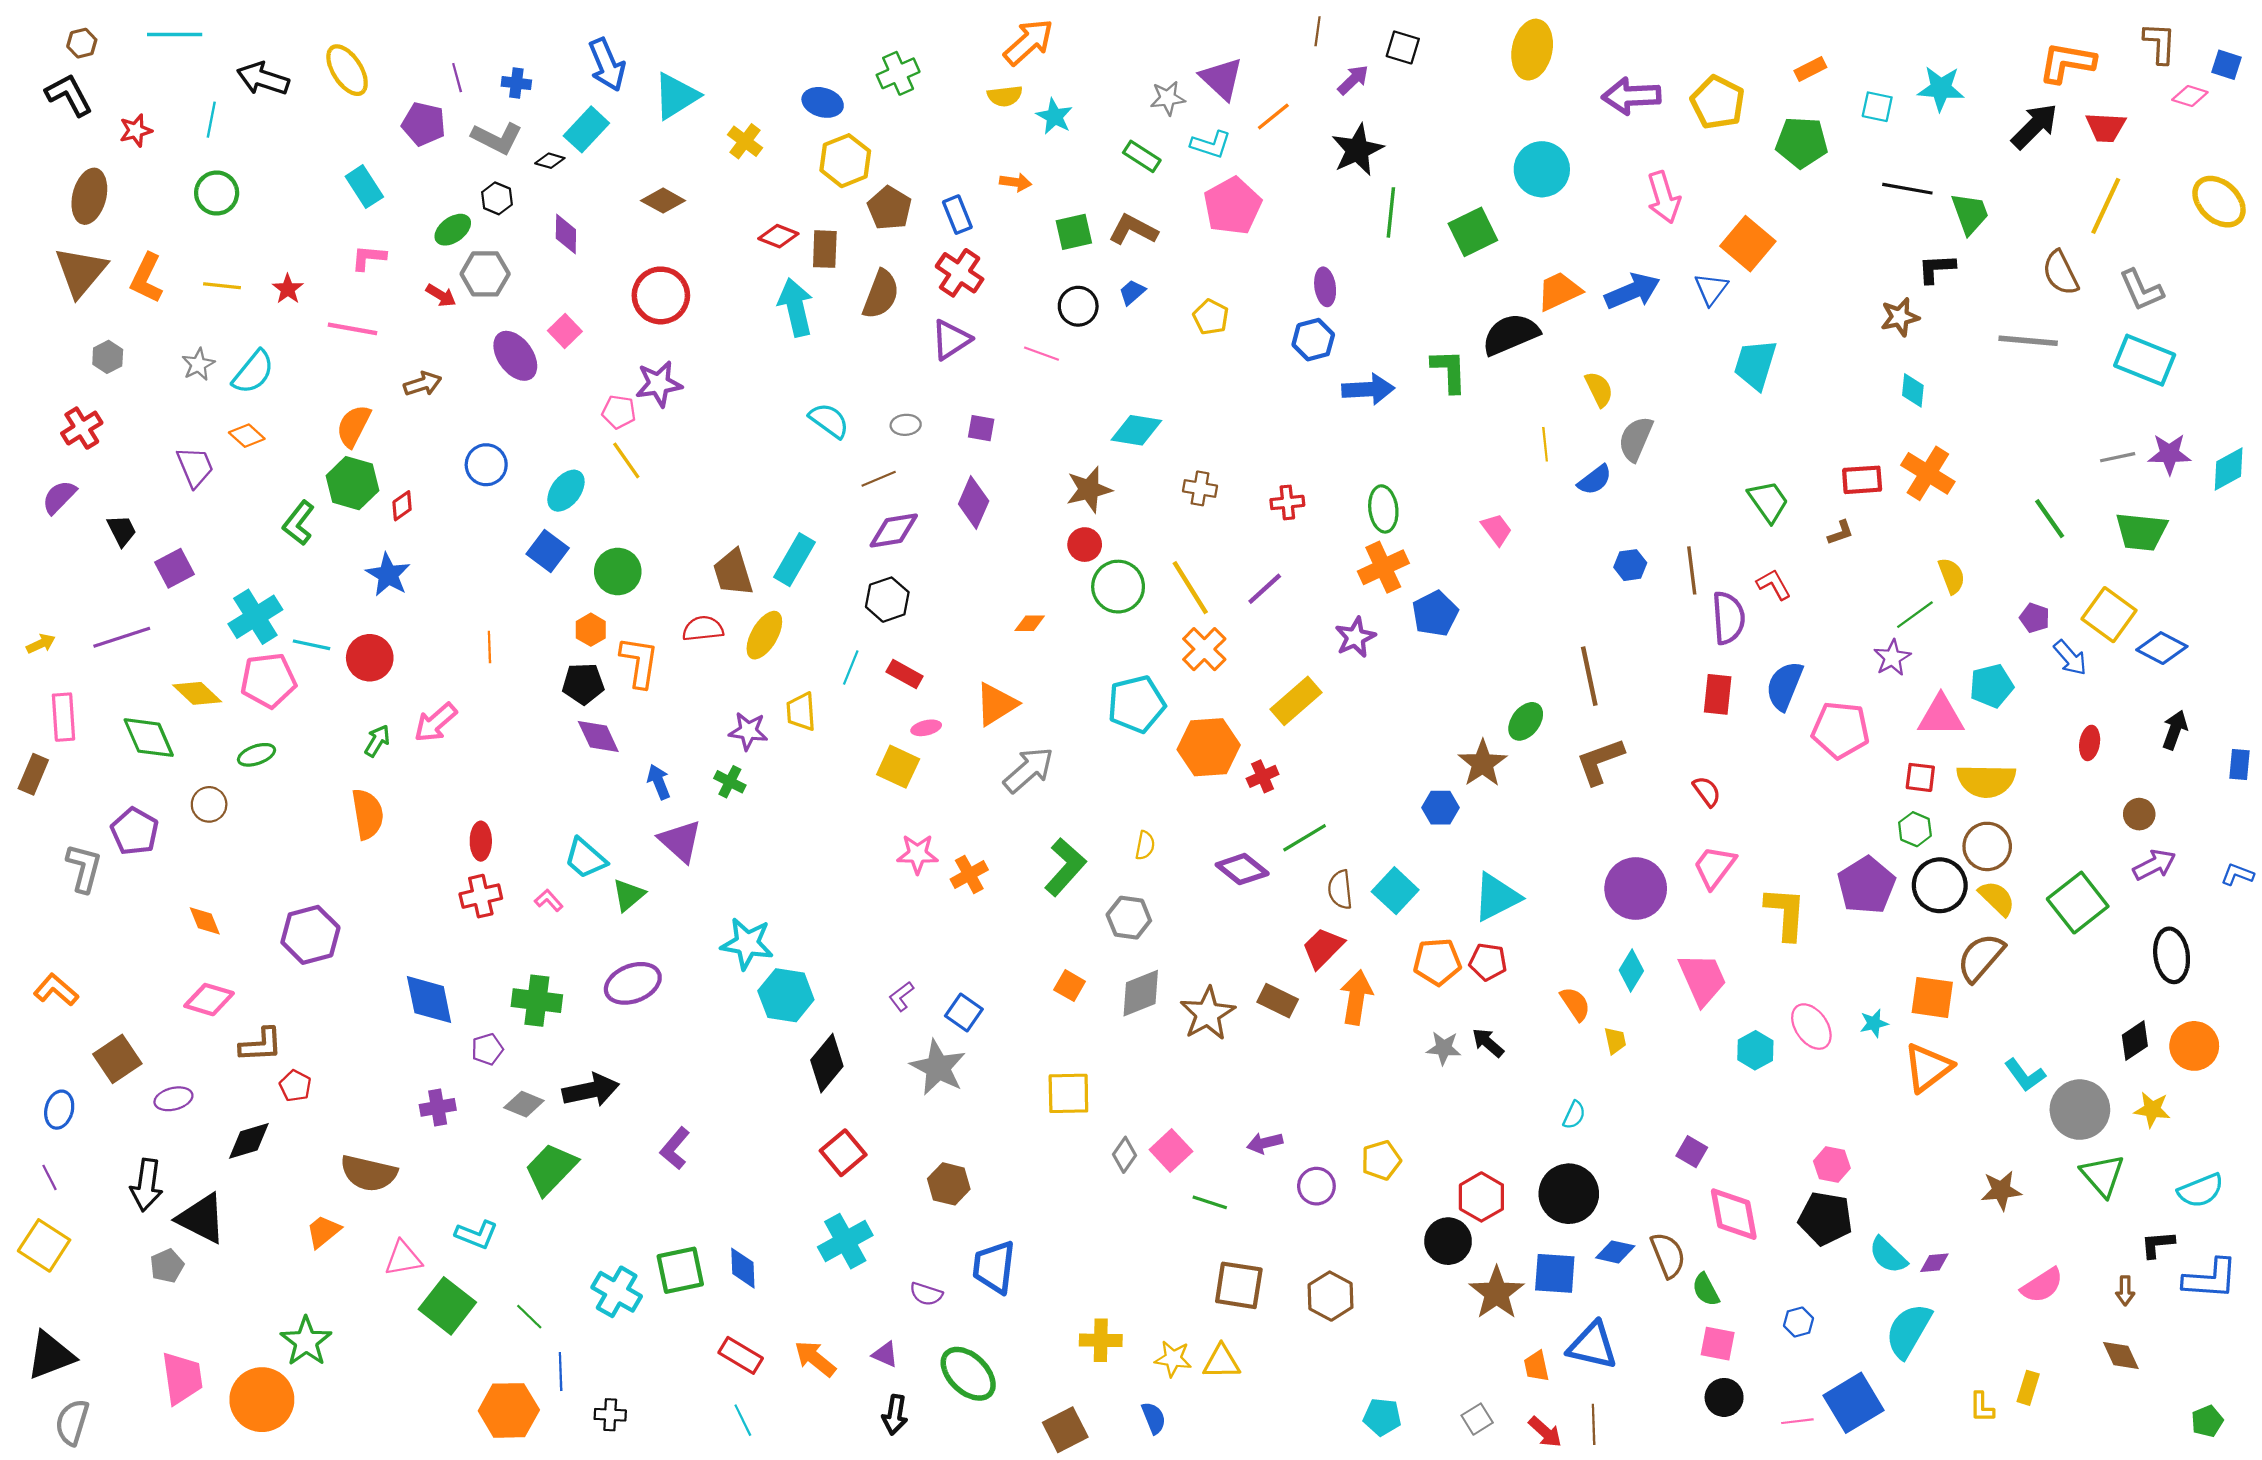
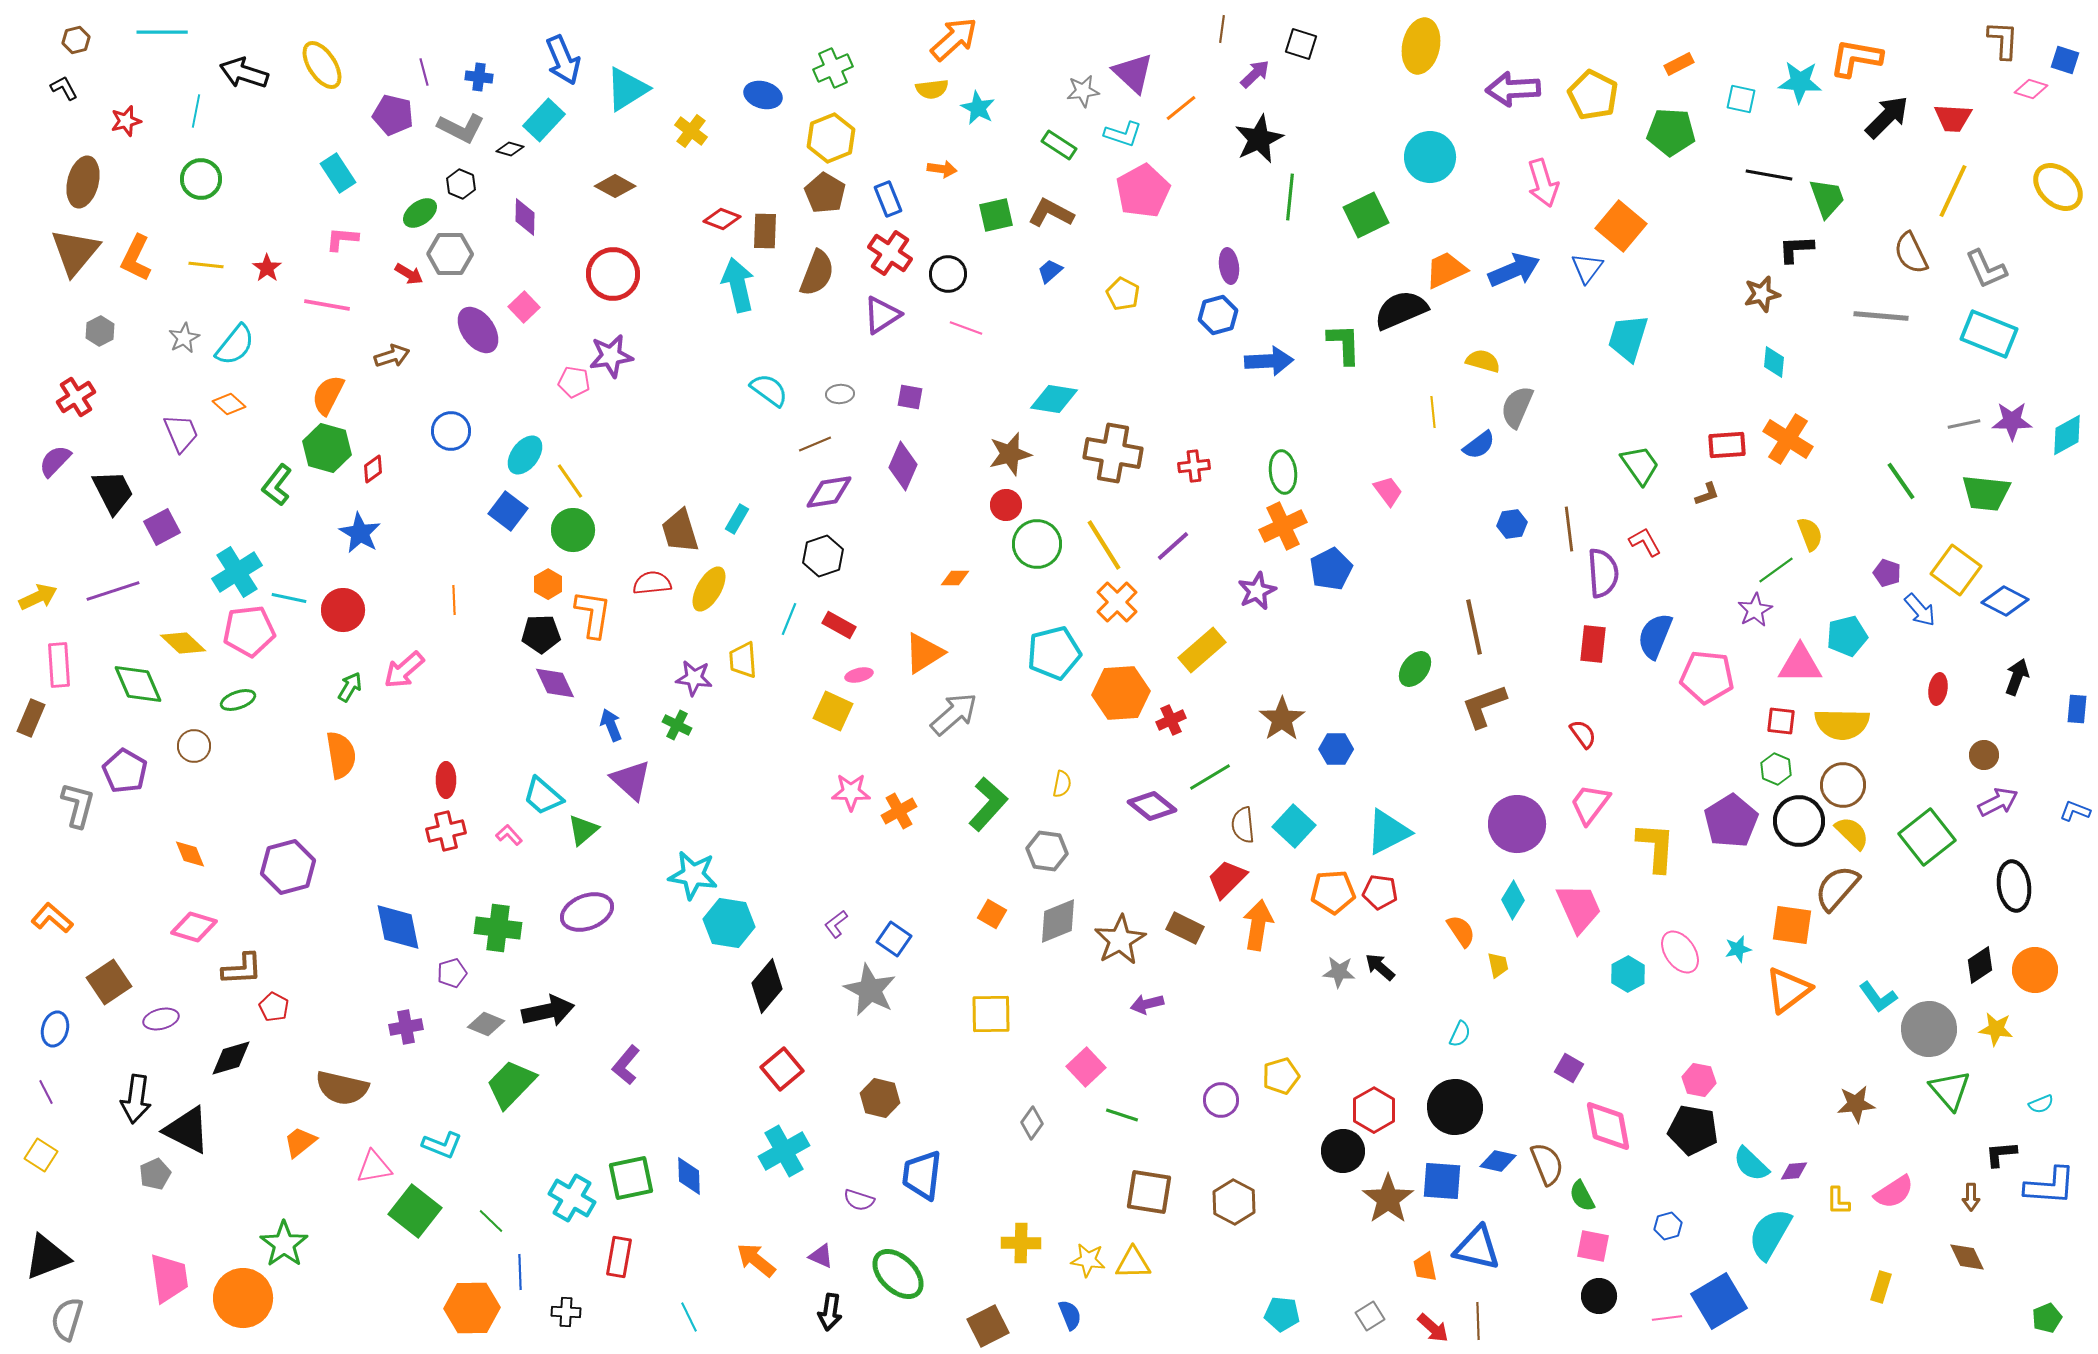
orange L-shape: (2067, 63) -> (1856, 58), moved
black L-shape: (69, 95) -> (64, 88), size x0.6
yellow hexagon: (845, 161) -> (831, 138), moved
black circle: (1078, 306) -> (948, 274), moved
yellow semicircle: (1599, 389) -> (1483, 361), turned -48
yellow line: (626, 460) -> (570, 481), moved
brown cross: (1200, 488) -> (1113, 453), size x1.8
black trapezoid: (122, 531) -> (113, 492), size x1.5
cyan rectangle: (795, 560) -> (737, 519), size x0.6
yellow arrow: (41, 644) -> (38, 597), size x1.4
brown star: (1483, 763) -> (1282, 719), moved
purple arrow: (1265, 1143) -> (1147, 1004), moved
gray diamond: (1125, 1155) -> (1032, 1123), moved
cyan semicircle: (2201, 1190) -> (2041, 1104), size x0.6
yellow square: (44, 1245) -> (41, 1155), size x0.7
red rectangle: (741, 1355) -> (619, 1257), moved, turned 69
yellow L-shape: (1982, 1407) -> (1838, 1201), moved

